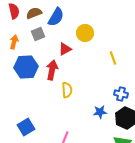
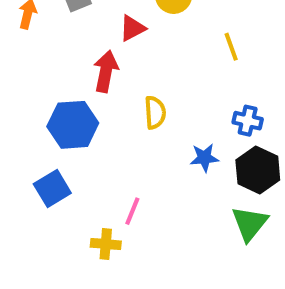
blue hexagon: (26, 67) -> (73, 125), moved
yellow semicircle: (67, 90) -> (155, 112), moved

